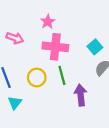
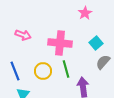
pink star: (48, 22) -> (85, 13), moved

